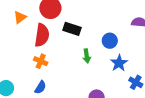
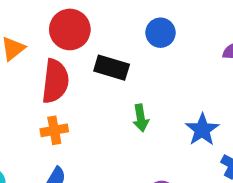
blue circle: (110, 41) -> (160, 33), moved
orange cross: (41, 61) -> (54, 130), turned -32

